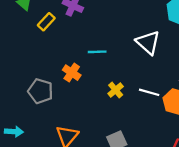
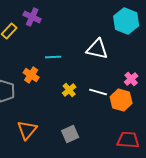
white triangle: (148, 43) -> (97, 49), turned -30

